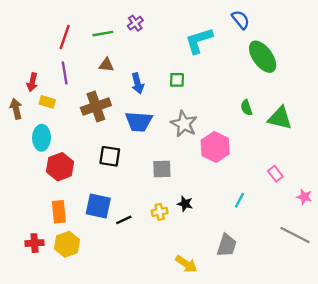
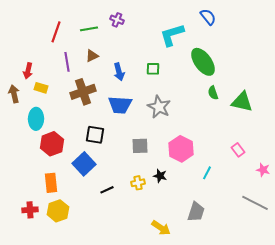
purple cross: (135, 23) -> (117, 20), turned -32
green ellipse: (263, 57) -> (203, 62), moved
brown triangle: (106, 65) -> (92, 56), turned -32
purple line: (65, 73) -> (67, 62), moved
pink hexagon: (215, 147) -> (181, 149), moved
blue square: (98, 206) -> (84, 164), moved, turned 35

